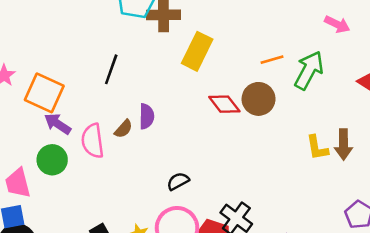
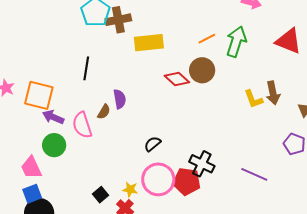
yellow rectangle: (197, 51) -> (149, 43), turned 68

